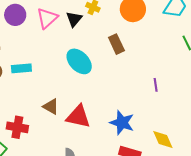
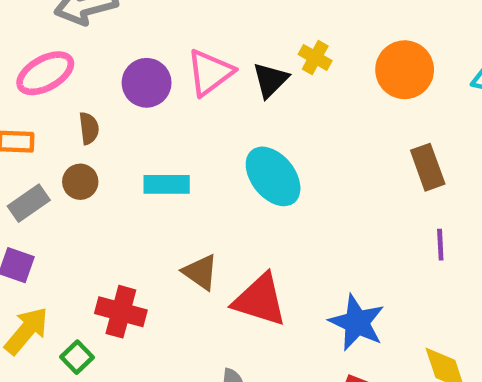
purple circle: (15, 15) -> (147, 83), moved
brown rectangle: (116, 44) -> (428, 167), moved
cyan rectangle: (21, 68) -> (167, 184), moved

